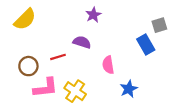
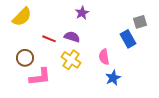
red line: (58, 57) -> (49, 39), moved, turned 40
pink semicircle: (108, 65) -> (104, 57), moved
yellow cross: (75, 91) -> (71, 60), moved

